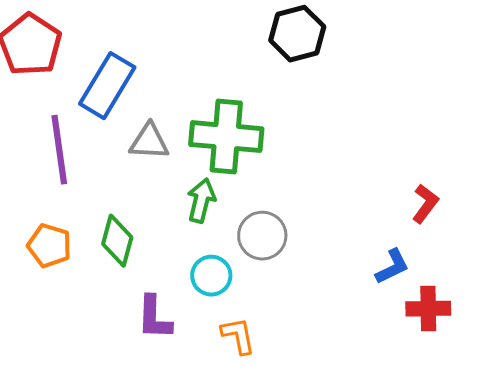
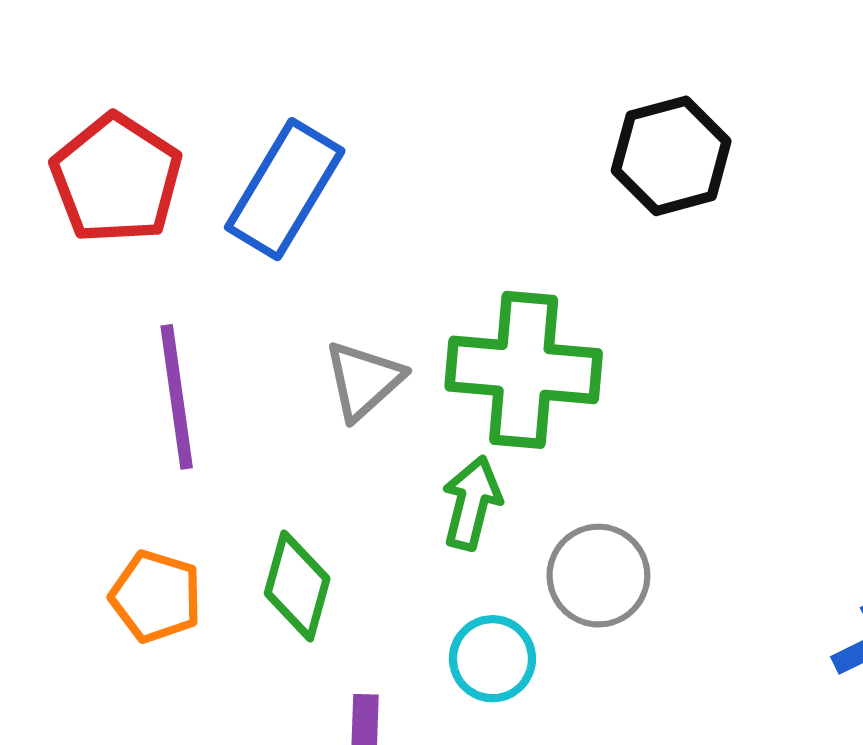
blue rectangle: (107, 86) -> (285, 189), moved
gray triangle: (149, 142) -> (364, 380), turned -45

